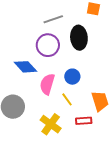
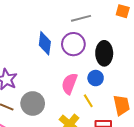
black ellipse: (79, 38) -> (104, 53), moved
blue diamond: (26, 67) -> (45, 43), moved, turned 45

